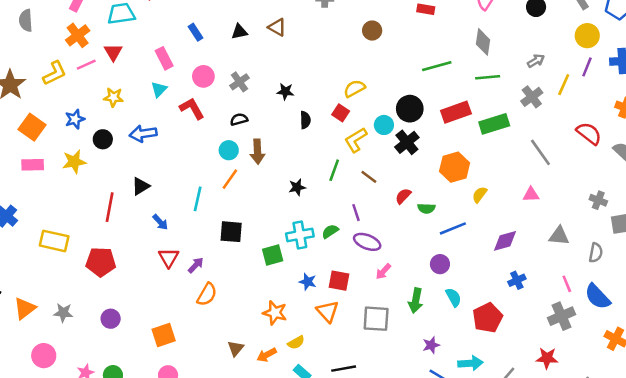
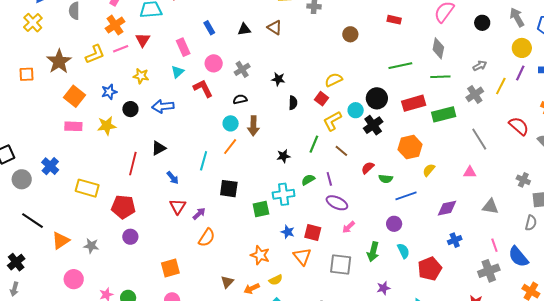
green semicircle: (330, 231) -> (308, 180), moved
gray semicircle: (596, 253) -> (531, 223), moved
purple circle: (111, 319) -> (130, 237), moved

